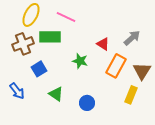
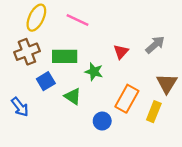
green rectangle: (50, 37) -> (65, 56), moved
red triangle: (103, 44) -> (121, 52), turned 40
orange rectangle: (116, 66) -> (127, 99), moved
green triangle: (56, 94) -> (73, 96), moved

